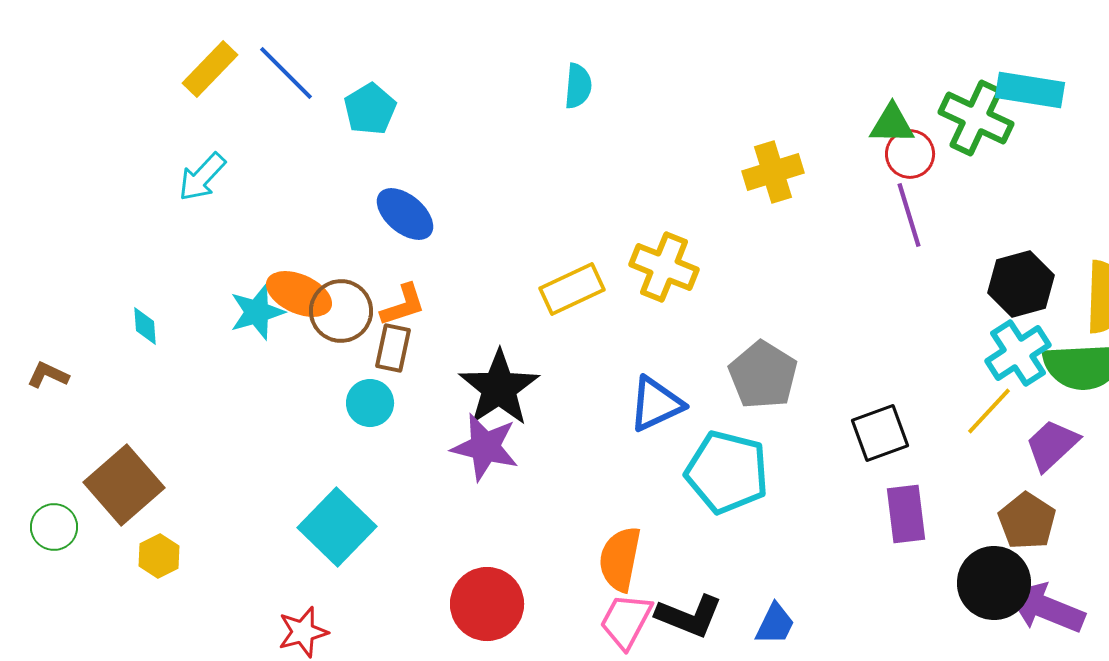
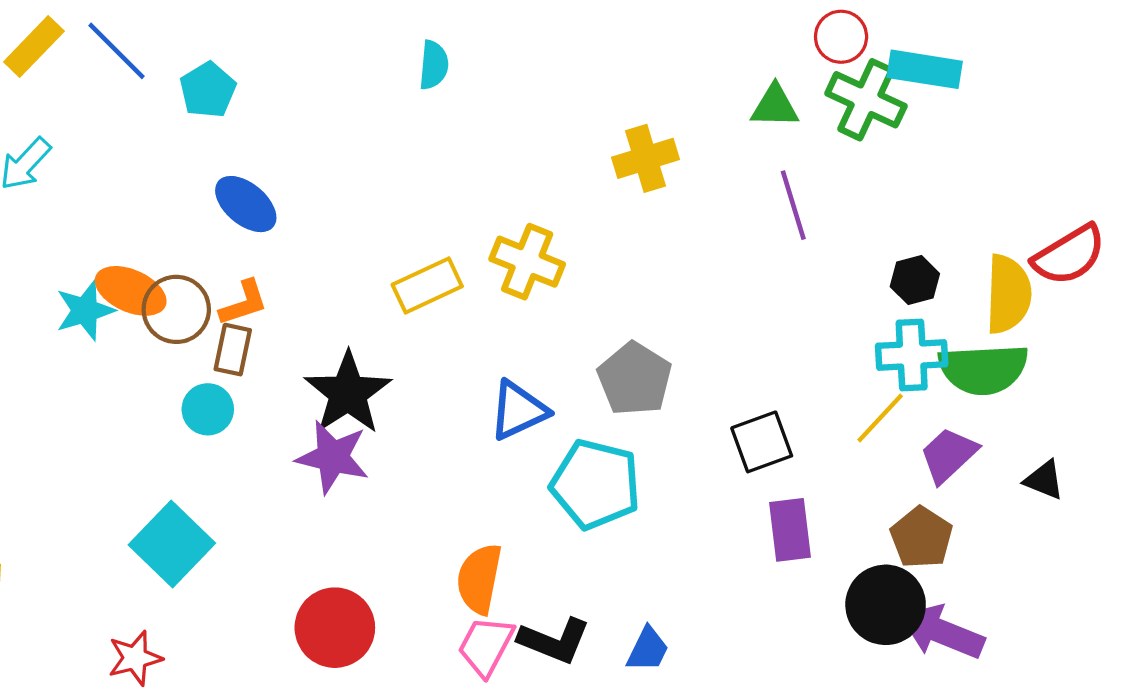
red circle: (910, 154) -> (841, 37), moved
black hexagon: (1021, 284) -> (915, 280), size x0.7
cyan cross: (1018, 353) -> (912, 355), turned 30

